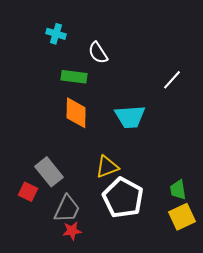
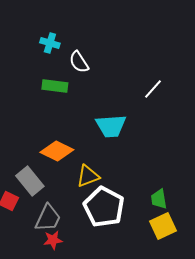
cyan cross: (56, 34) -> (50, 43), moved
orange diamond: (76, 113) -> (57, 151), moved, turned -64

